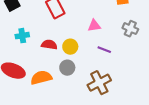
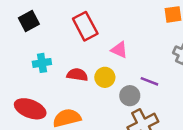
pink triangle: (94, 26) -> (119, 50), moved, turned 32
gray circle: (67, 68) -> (130, 96), moved

